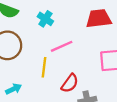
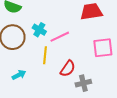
cyan cross: (45, 19) -> (39, 30), moved

